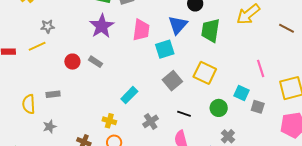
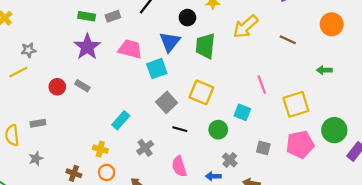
pink trapezoid: (141, 30) -> (130, 49), turned -80
gray square: (258, 107) -> (263, 148), moved
black line: (184, 114) -> (180, 129), moved

